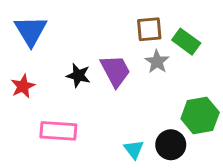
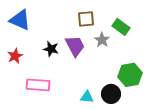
brown square: (149, 29) -> (86, 19), moved
blue triangle: (31, 31) -> (20, 20), turned -35
cyan triangle: (134, 149) -> (87, 97), turned -48

